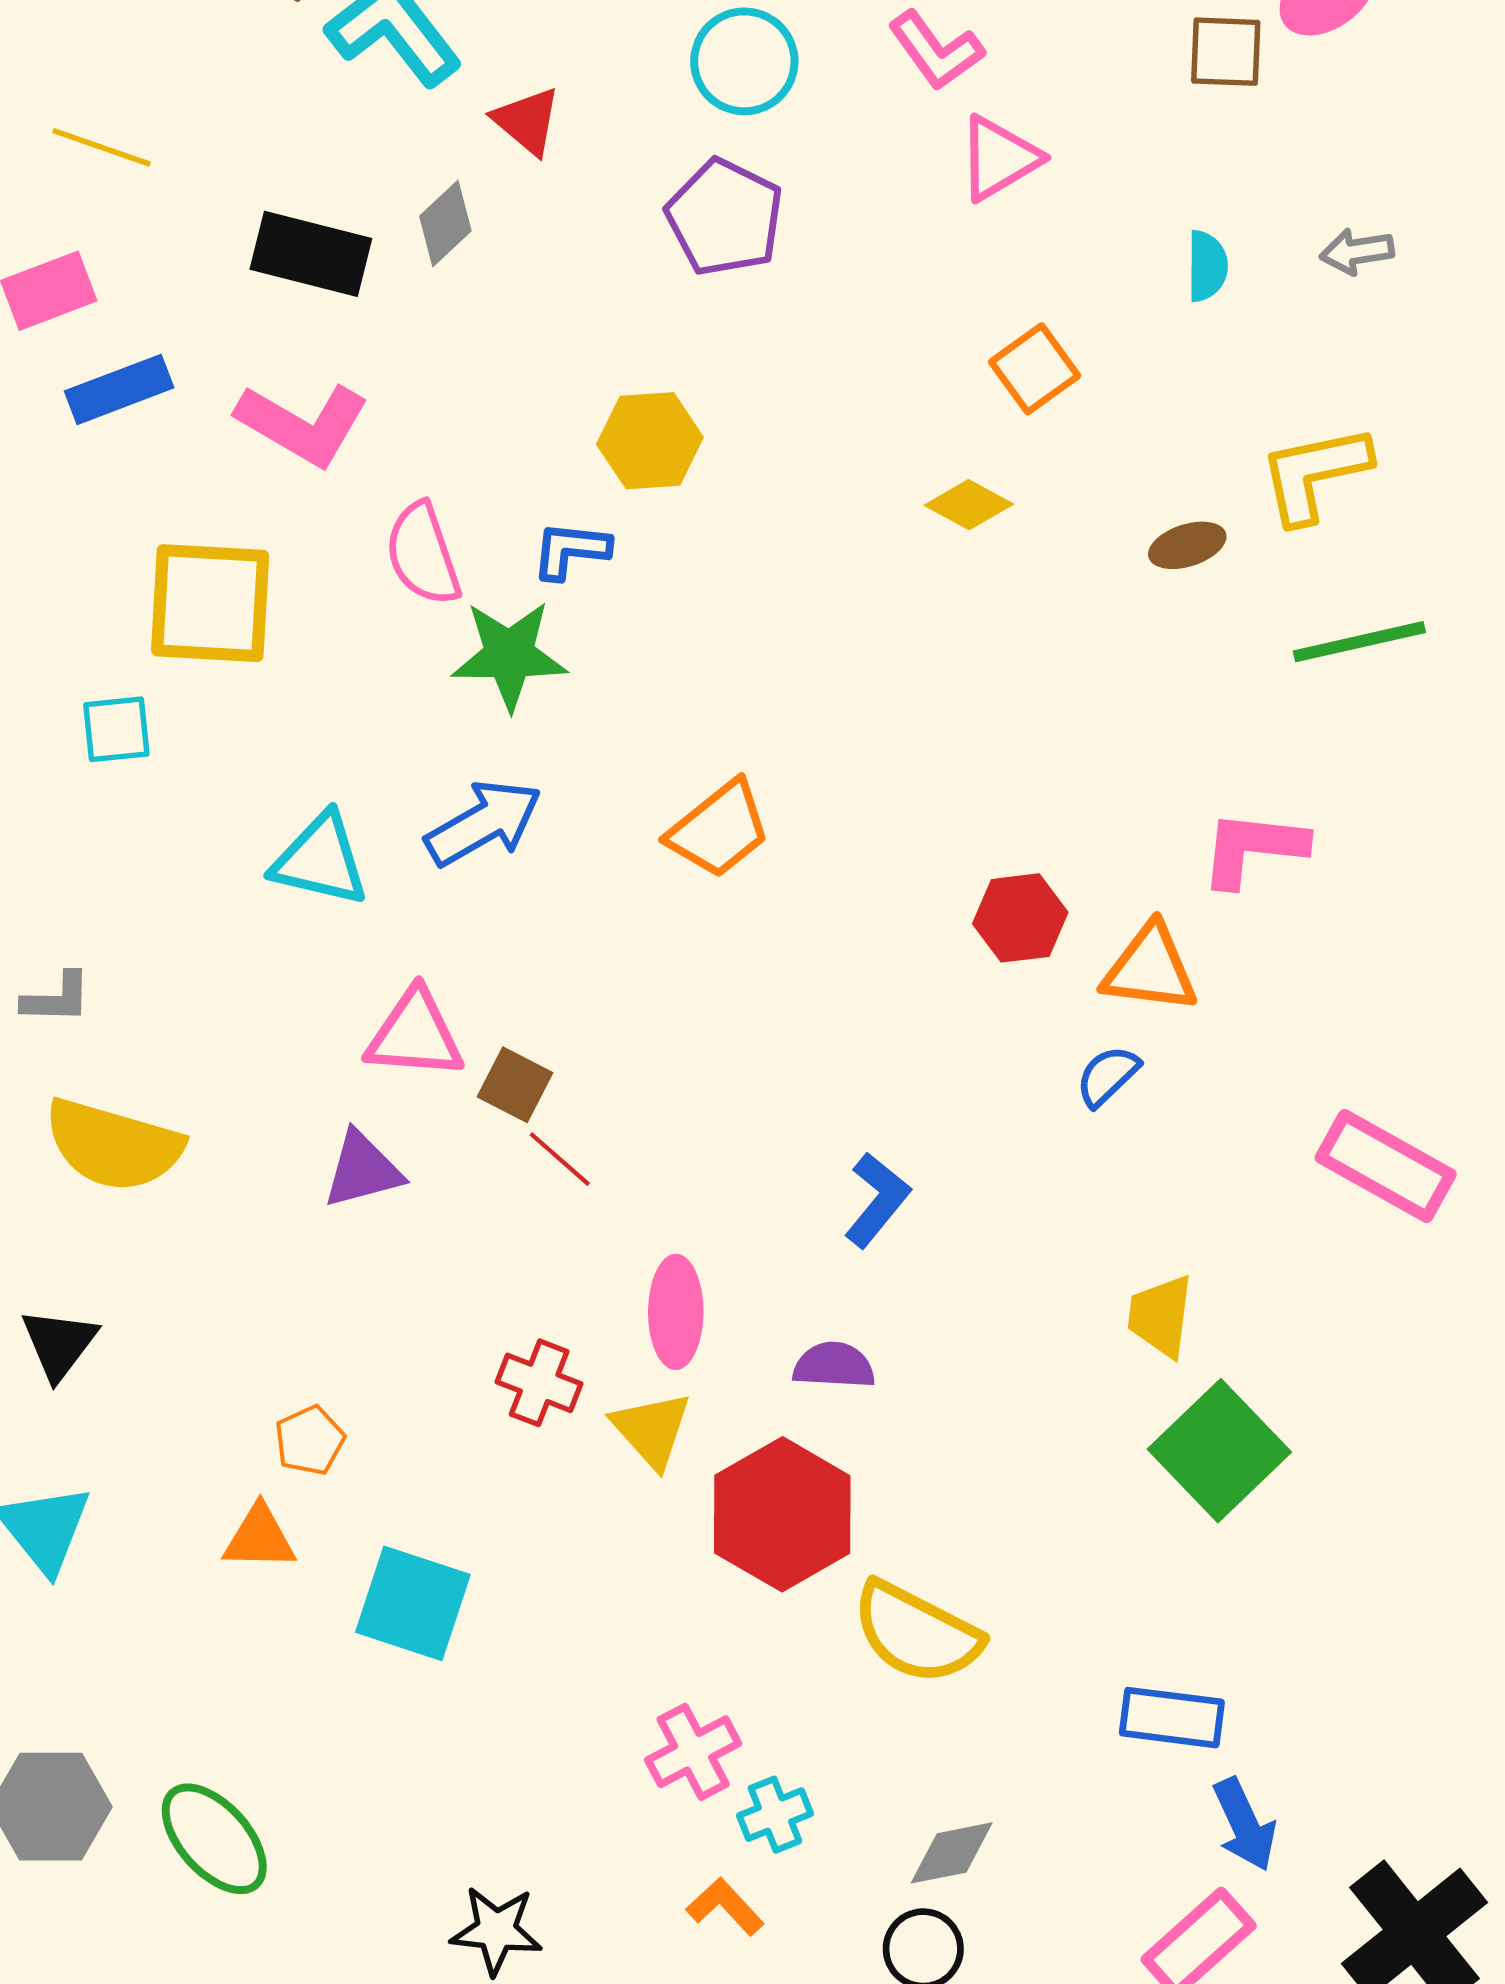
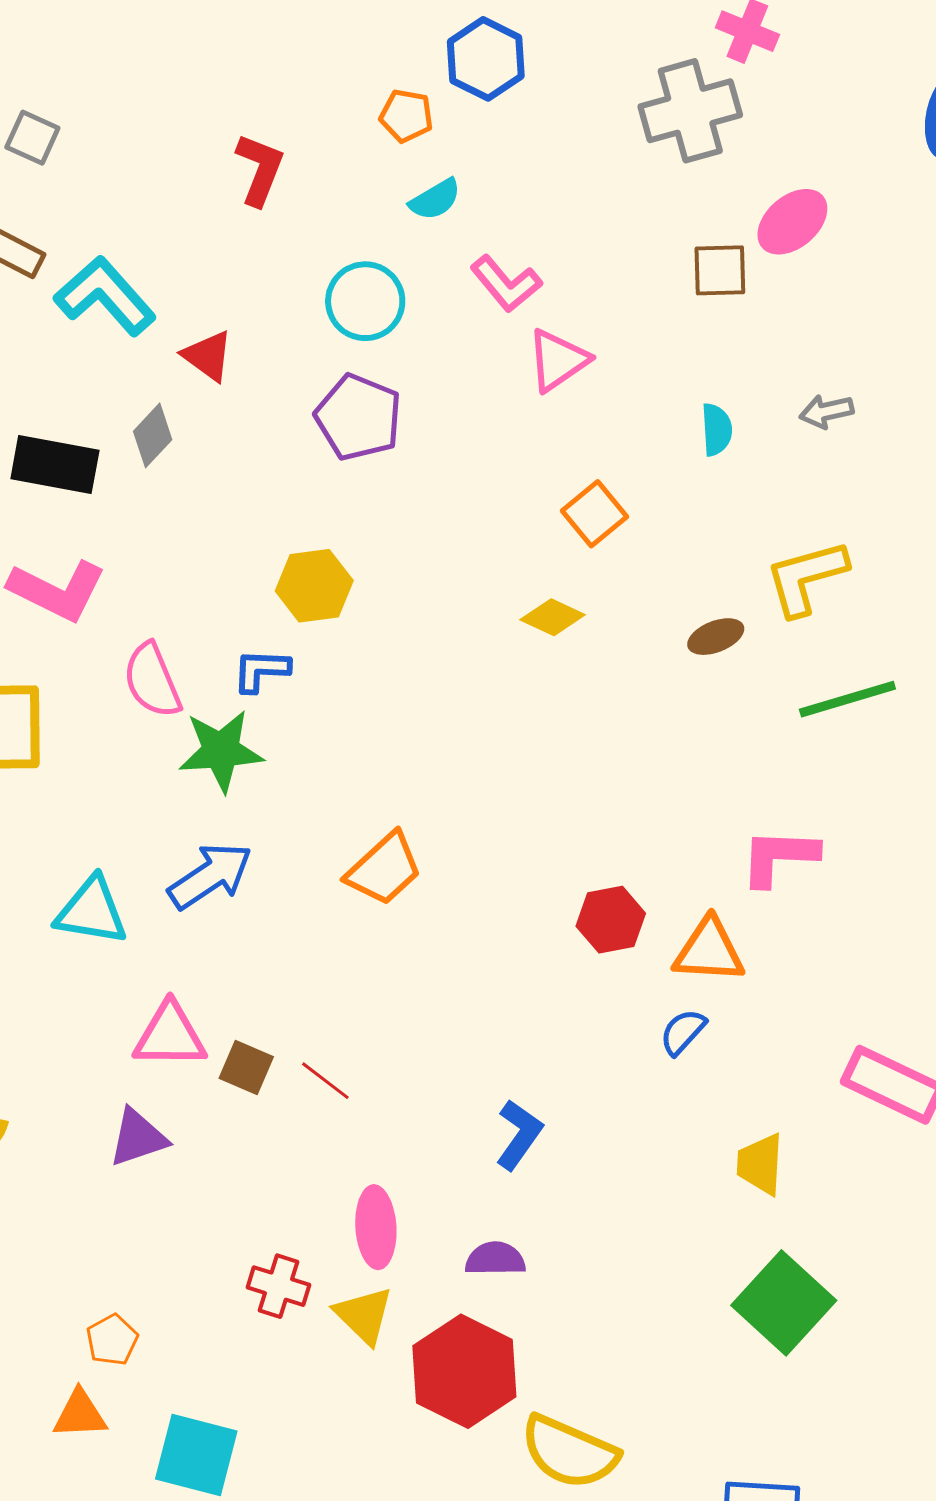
red line: (560, 1159) -> (325, 1081), moved
yellow trapezoid: (1160, 1316) -> (760, 1164), moved

